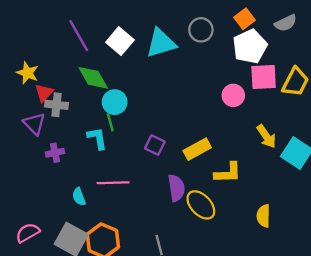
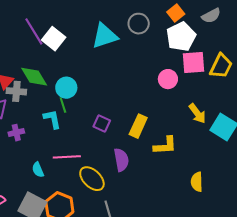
white square: (120, 41) -> (54, 39), moved
green diamond: (93, 78) -> (34, 77), moved
yellow rectangle: (197, 149) -> (138, 126), turned -35
yellow ellipse: (201, 205) -> (92, 179), moved

